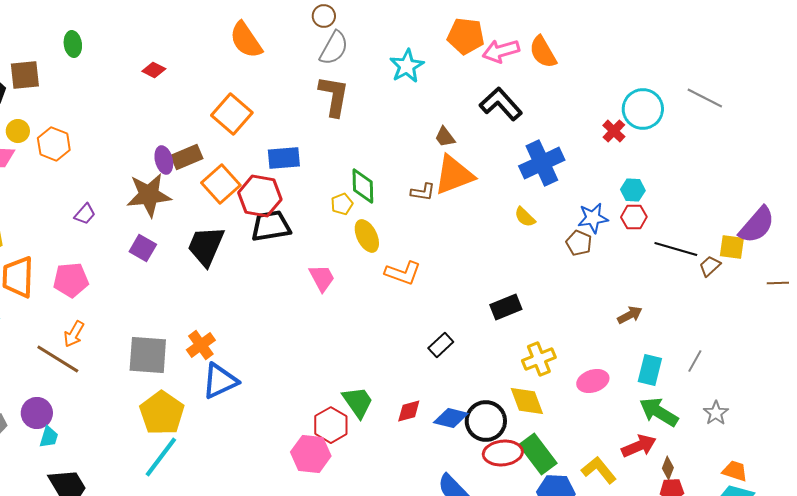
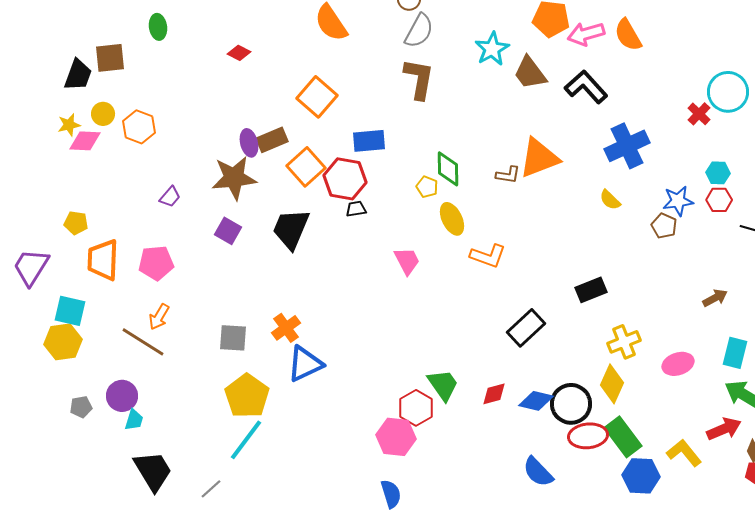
brown trapezoid: (445, 137) -> (530, 73), moved, size x1.6
yellow pentagon: (342, 204) -> (427, 187), turned -30
black trapezoid: (271, 226) -> (356, 209), size x0.5
black rectangle: (441, 345) -> (526, 328), size x1.5
gray square: (148, 355) -> (233, 338), size x0.7
yellow diamond: (527, 401) -> (612, 384), turned 45

